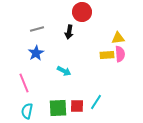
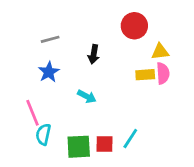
red circle: (82, 12) -> (134, 26), moved
black arrow: (69, 32) -> (94, 54), moved
cyan semicircle: (27, 111) -> (43, 134), moved

